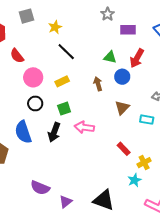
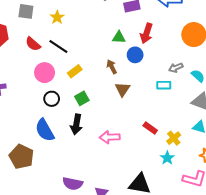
gray square: (26, 16) -> (26, 11), turned 35
black line: (66, 52) -> (58, 46), moved
red semicircle: (17, 56) -> (33, 44), moved
brown triangle: (122, 108) -> (122, 89), moved
cyan rectangle: (147, 120) -> (164, 85), moved
pink arrow: (84, 127) -> (110, 137), moved

